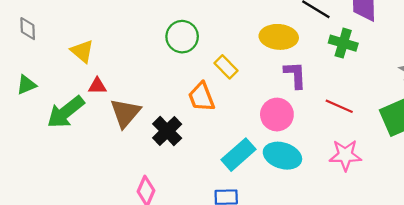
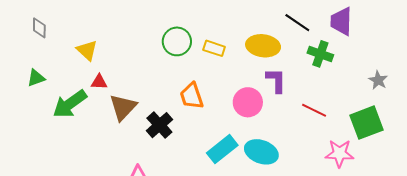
yellow rectangle: (226, 67) -> (214, 48), moved, turned -30
pink circle: (277, 115) -> (248, 102), moved
pink star: (345, 155) -> (339, 153), moved

